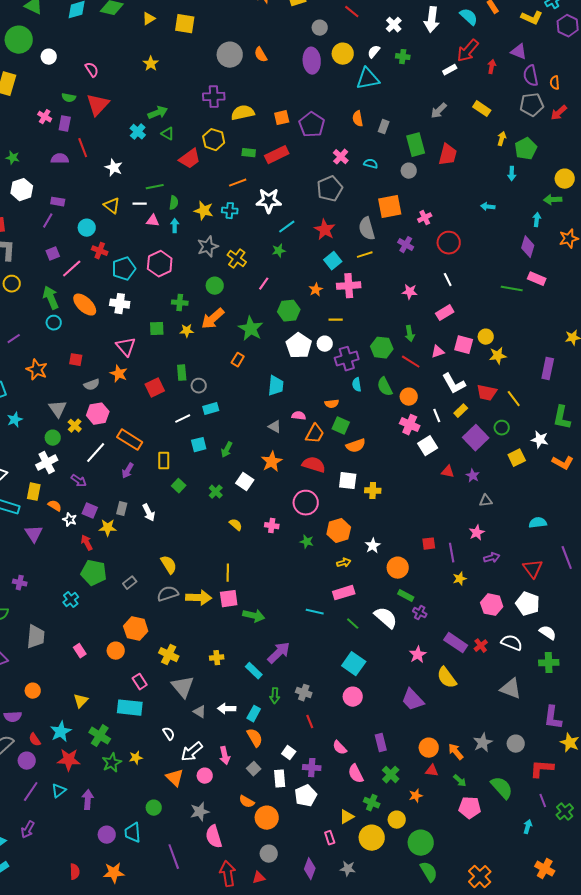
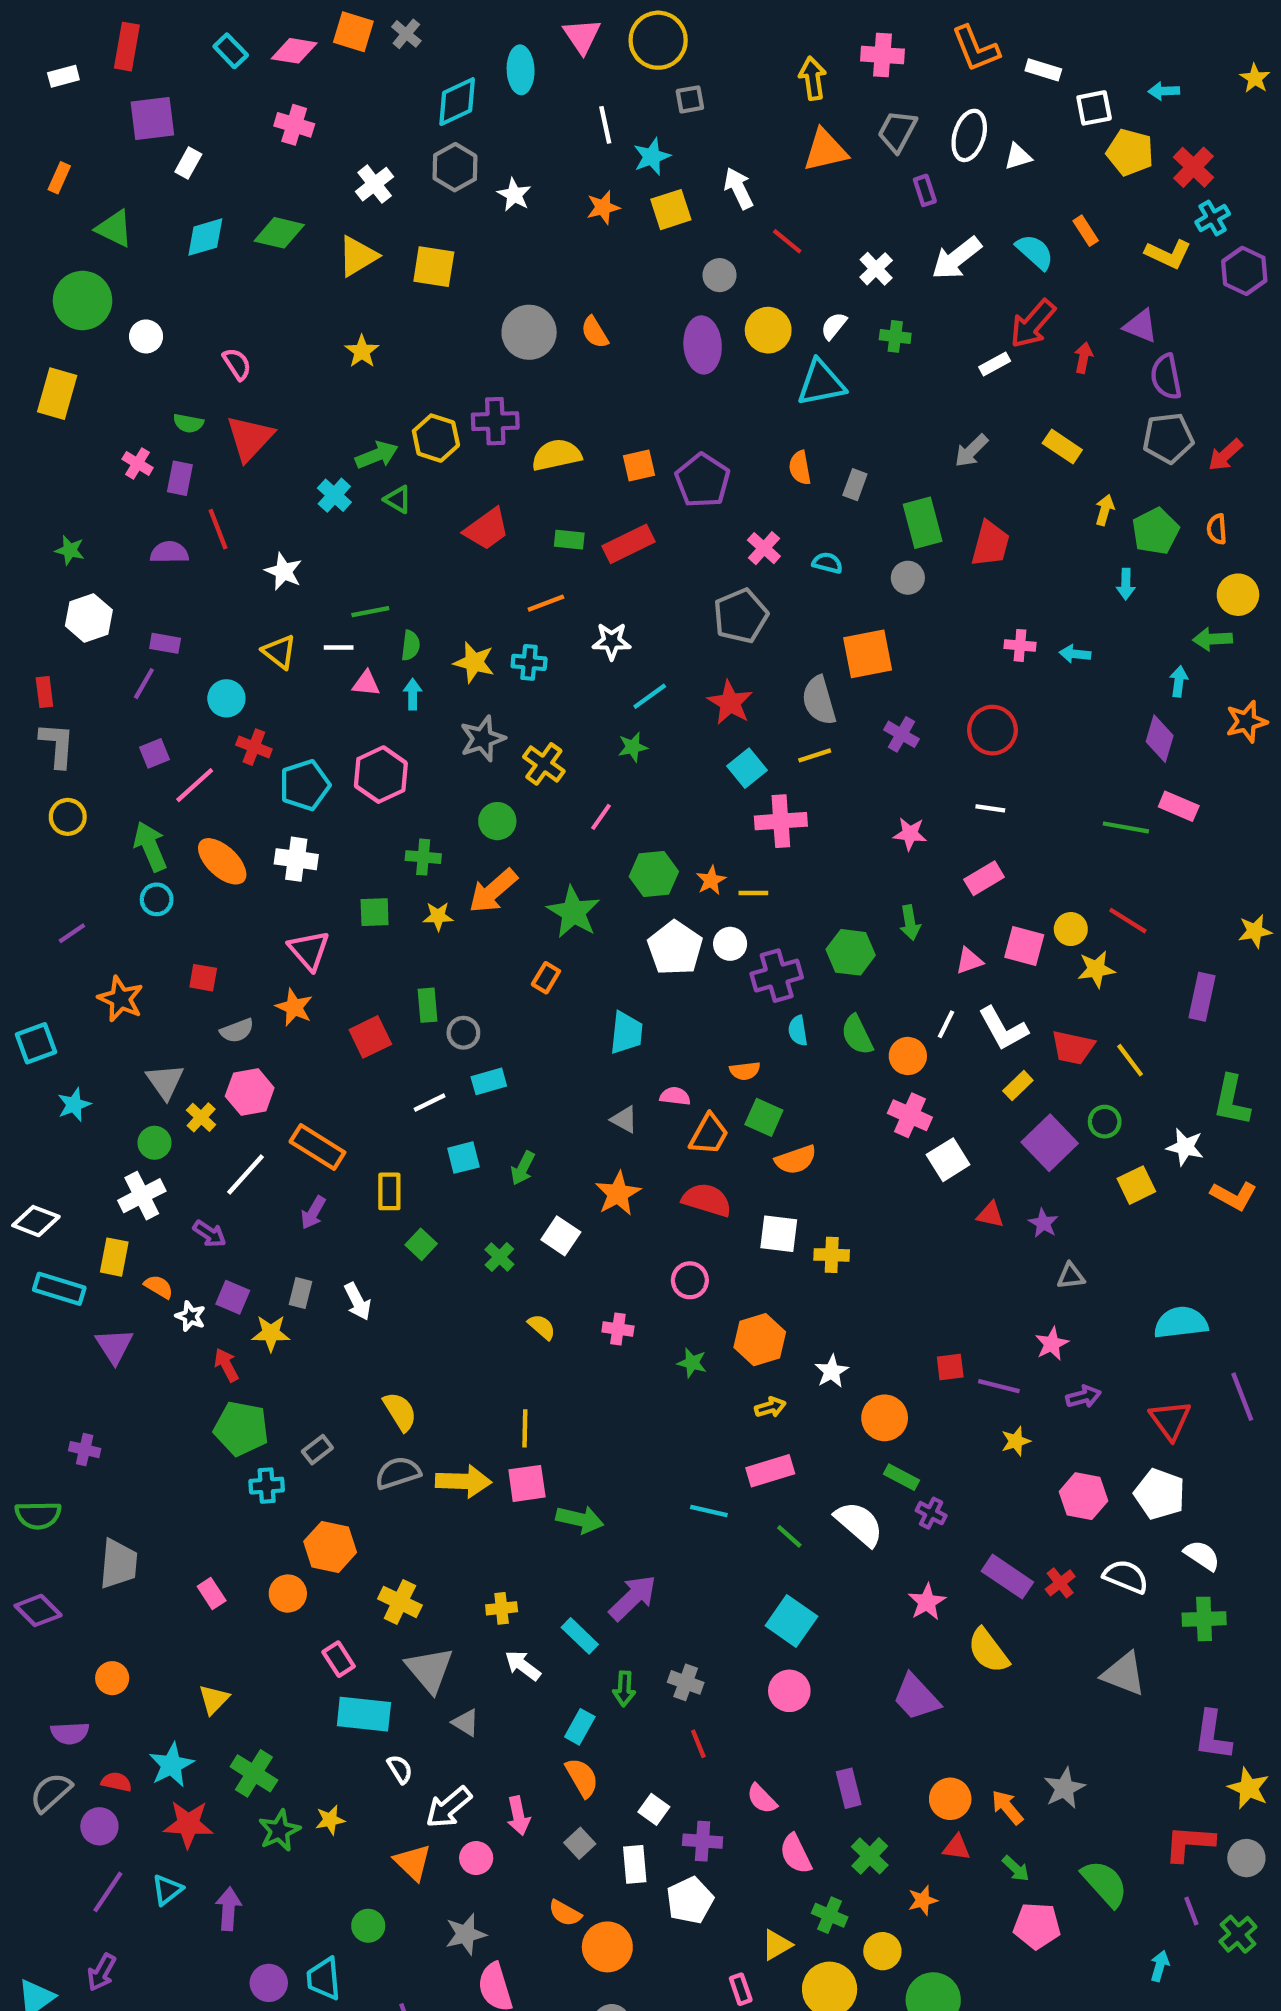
yellow triangle: (149, 19) -> (358, 256), size x1.5
white arrow: (432, 20) -> (957, 258), turned 45
orange semicircle: (555, 83) -> (1217, 529), moved
yellow hexagon: (214, 140) -> (436, 438), moved
red trapezoid: (190, 159) -> (487, 529), moved
white star: (269, 201) -> (612, 641), size x0.7
pink cross: (425, 218) -> (1020, 645), moved, turned 32
white line: (448, 280) -> (990, 808), turned -56
orange star: (316, 290) -> (711, 880), moved
red line: (411, 362) -> (1128, 921), moved
white line: (437, 416) -> (946, 1024), moved, turned 48
pink circle: (306, 503) -> (690, 1280), size x0.7
cyan semicircle: (538, 523) -> (1181, 1323), size x1.4
purple line: (452, 553) -> (999, 1386), turned -66
cyan cross: (71, 600) -> (267, 1486), moved, turned 35
cyan rectangle: (130, 708) -> (364, 1714), moved
white arrow: (227, 709) -> (523, 1665), moved, turned 36
red semicircle: (35, 740) -> (116, 1782), turned 136
gray circle: (516, 744) -> (1246, 1858), moved

